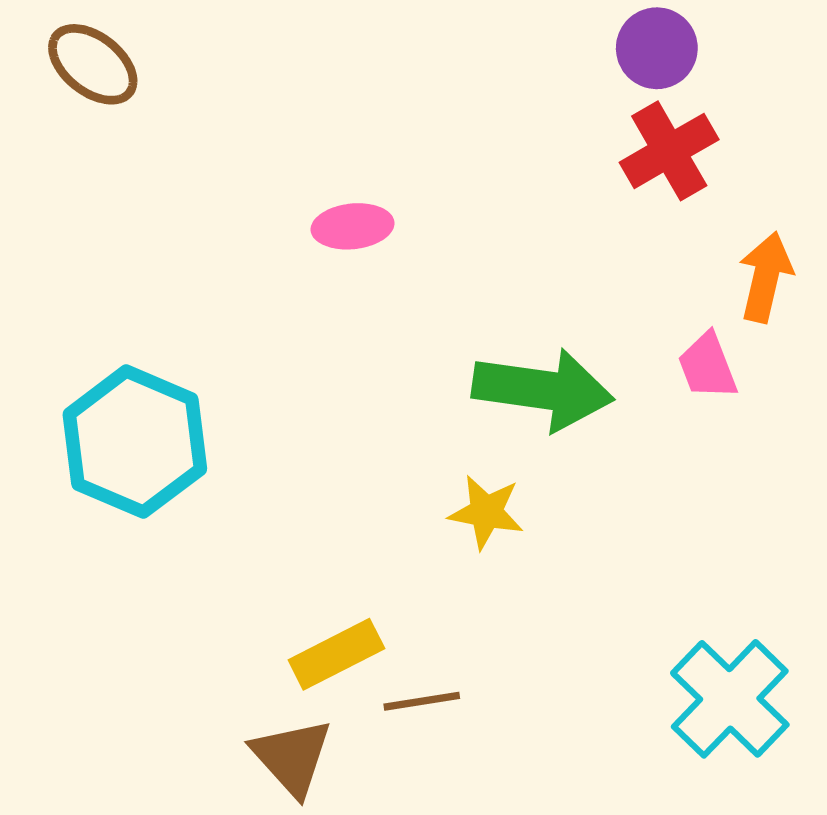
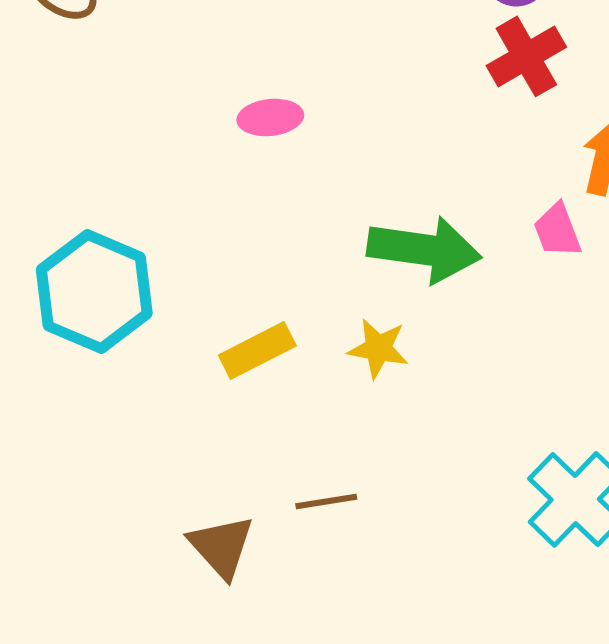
yellow rectangle: (336, 654) -> (257, 350), moved

